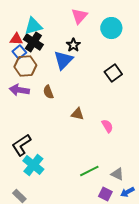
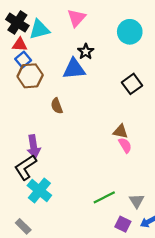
pink triangle: (79, 16) -> (76, 18), moved
black cross: (33, 42) -> (17, 23), moved
blue triangle: (63, 60) -> (74, 69), turned 40
purple arrow: (19, 90) -> (34, 146), moved, turned -108
brown triangle: (77, 114) -> (120, 131), moved
gray triangle: (117, 174) -> (137, 201), turned 32

